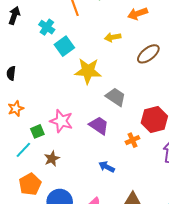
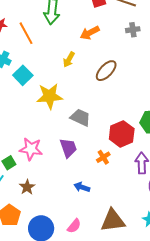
yellow arrow: (113, 37) -> (69, 60), turned -42
purple trapezoid: (99, 125) -> (68, 148), turned 45

